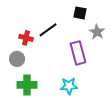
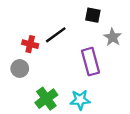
green cross: (27, 85) -> (46, 99), moved, turned -36

